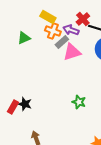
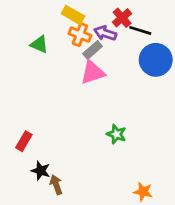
green triangle: (24, 38) -> (39, 44), turned 48
pink triangle: (72, 52) -> (93, 72), moved
black star: (25, 104) -> (41, 171), moved

